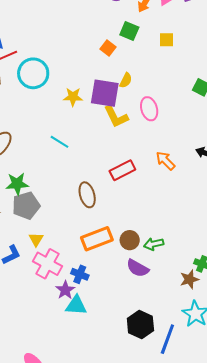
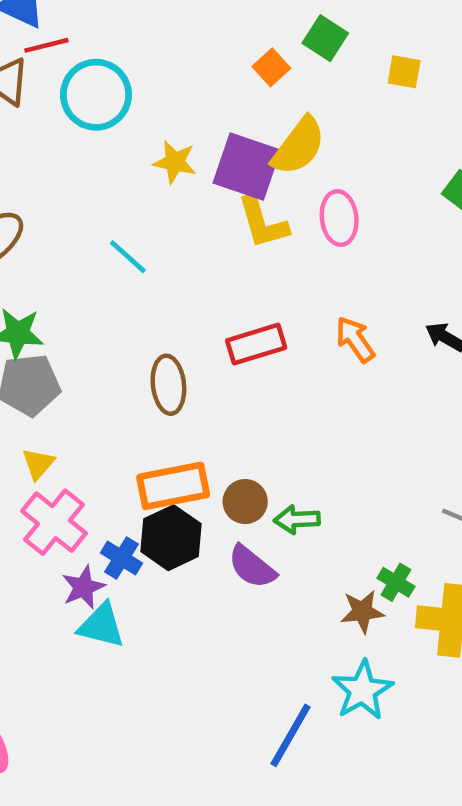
yellow semicircle: (126, 80) -> (298, 146), size x1.8
black hexagon: (140, 325) -> (171, 538), moved

